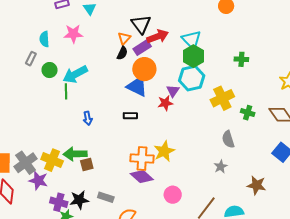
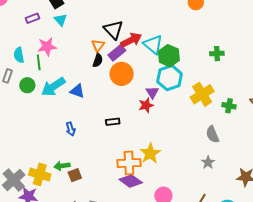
cyan triangle: (191, 40) -> (153, 44), moved
blue triangle: (137, 86) -> (77, 91), moved, size x0.7
green line: (66, 91) -> (39, 62), moved
green arrow: (75, 154) -> (62, 166), size x0.7

